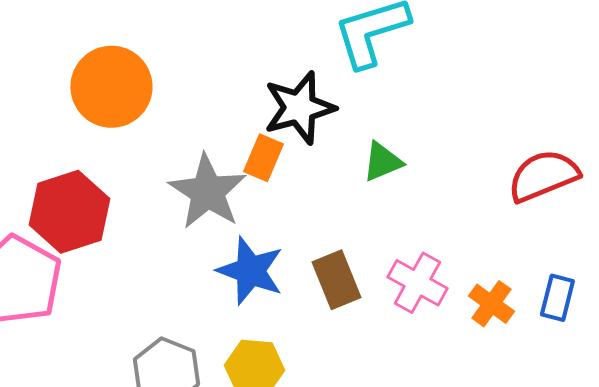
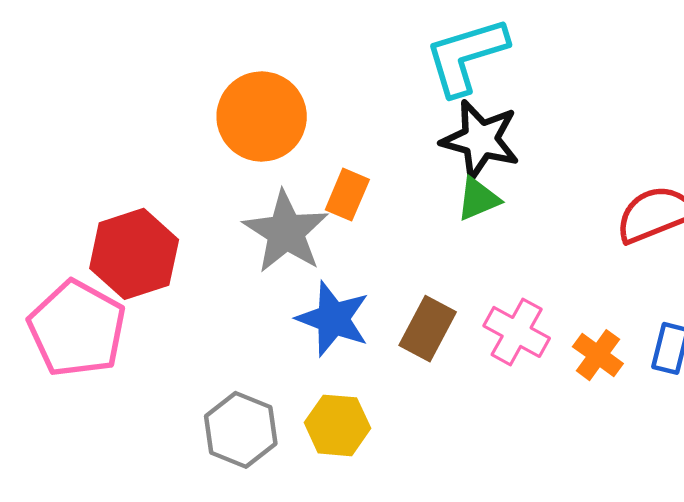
orange circle: (111, 87) -> (262, 117), moved
black star: (299, 108) -> (480, 140), moved, turned 30
brown rectangle: (336, 280) -> (428, 329), turned 50

